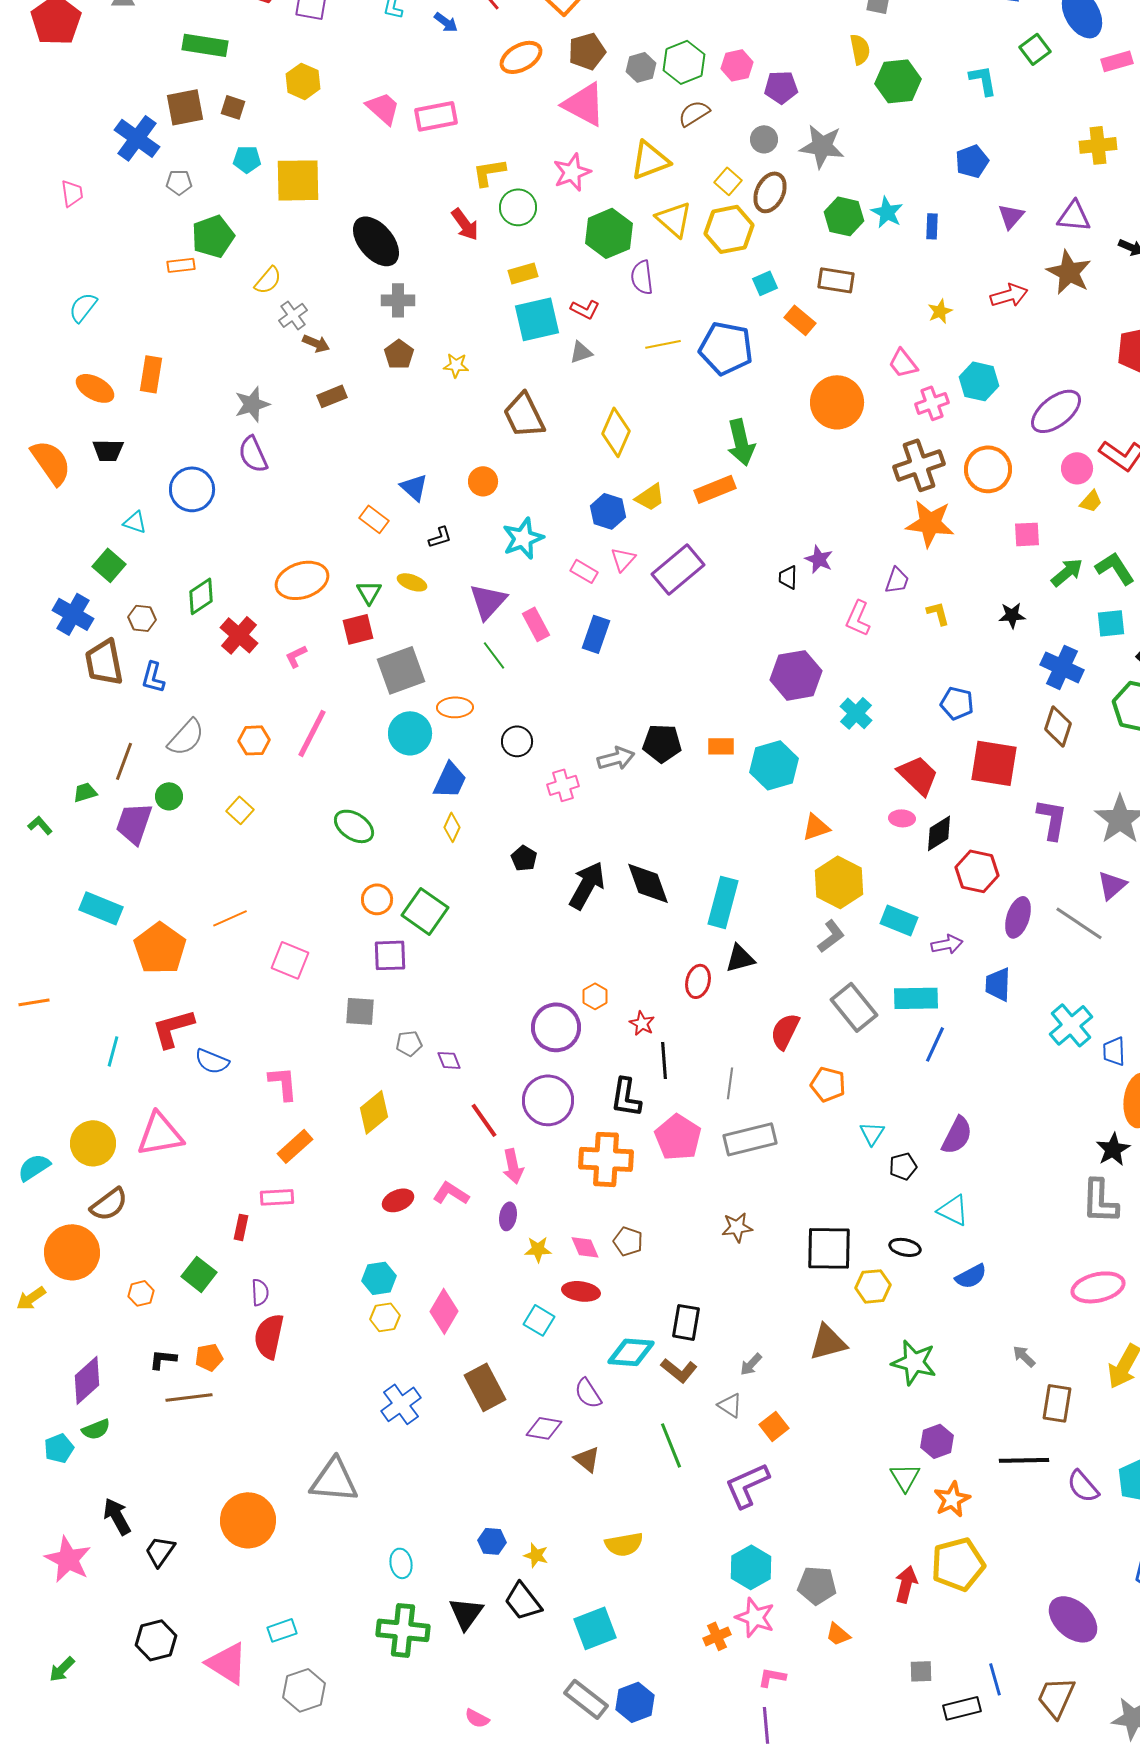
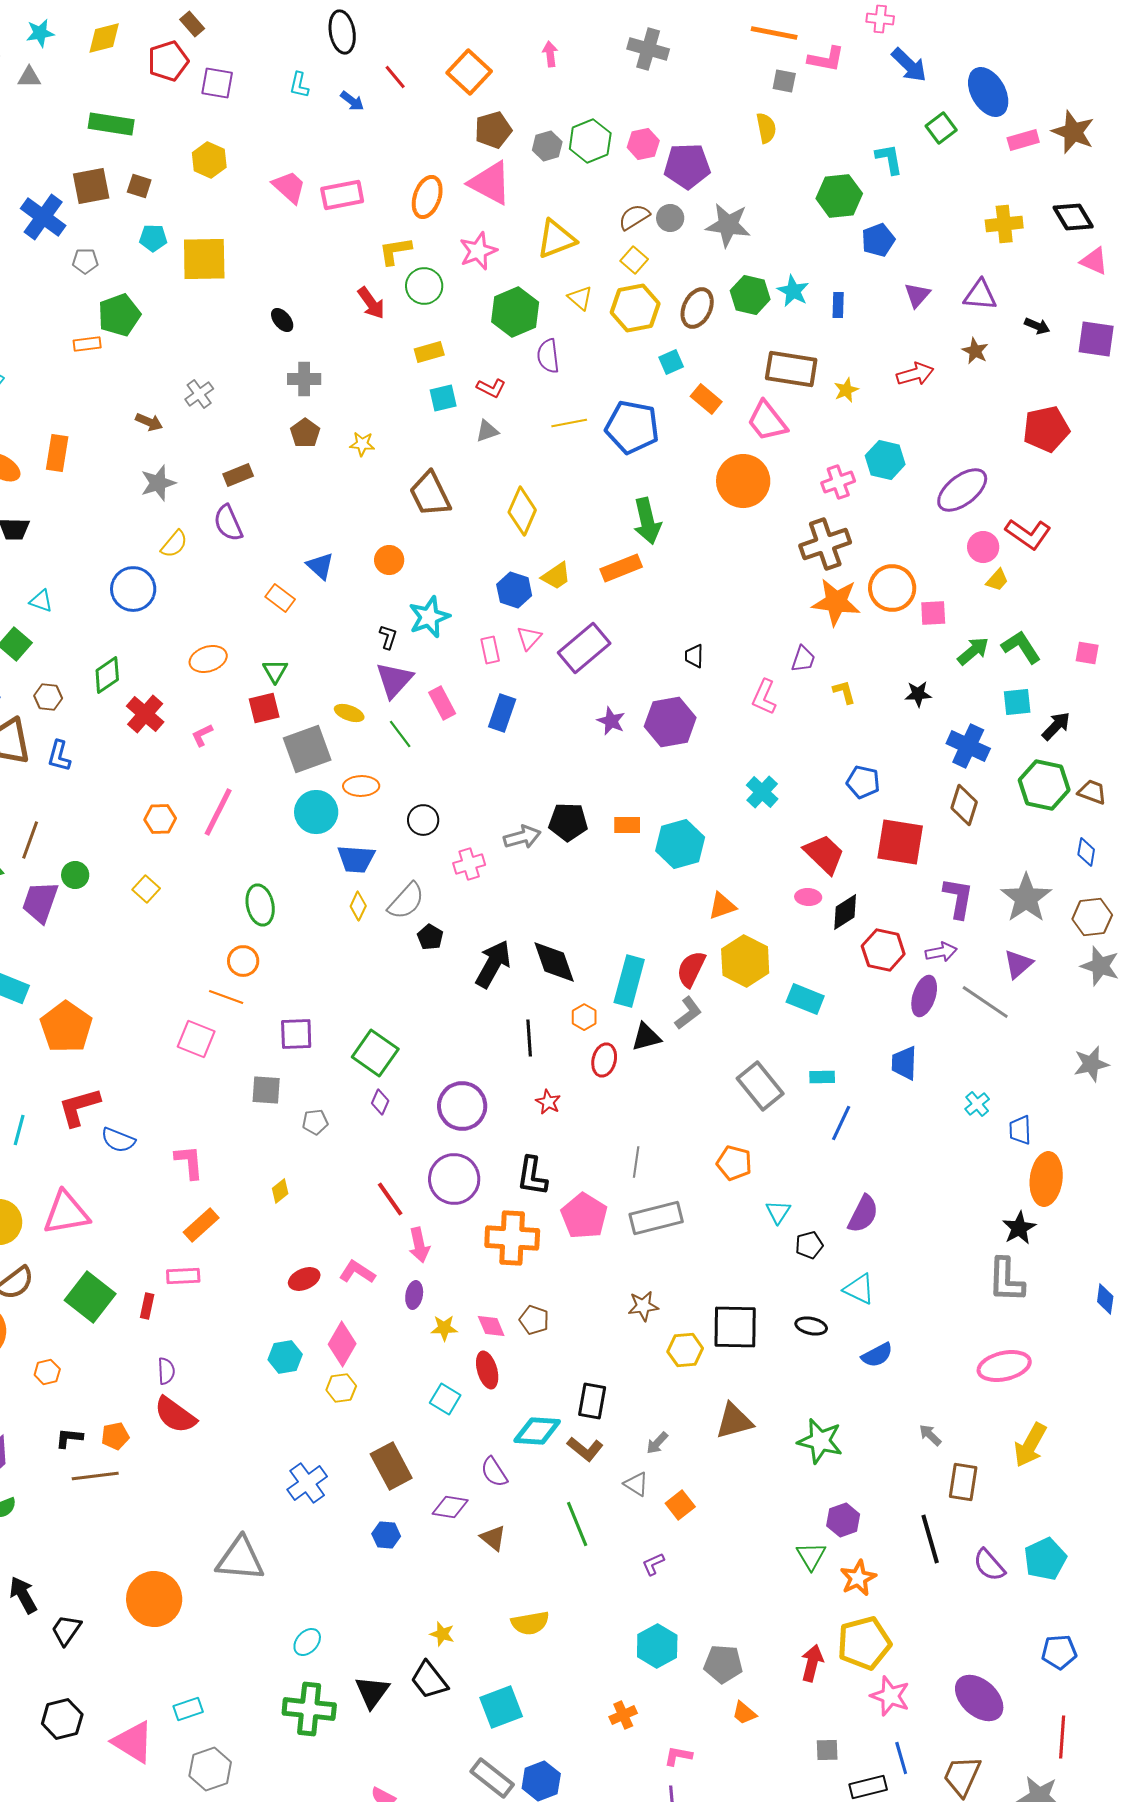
orange ellipse: (521, 57) -> (427, 197), moved, turned -42
green hexagon: (898, 81) -> (839, 196), moved
purple pentagon: (781, 87) -> (687, 166), size x1.4
brown semicircle: (694, 113) -> (634, 217), moved
brown ellipse: (770, 192) -> (697, 308), moved
yellow triangle: (674, 219) -> (580, 298), size x0.7
black ellipse: (376, 241) -> (282, 320), size x0.5
brown star: (1069, 272) -> (975, 351), size x0.6
yellow semicircle: (268, 280) -> (174, 544), moved
brown rectangle: (836, 280) -> (791, 369), moved, size x1.4
cyan square: (537, 319) -> (443, 398), size x0.6
brown arrow: (316, 343) -> (149, 422), moved
pink trapezoid: (903, 363) -> (767, 421), moved, size x1.4
purple semicircle: (253, 454) -> (228, 523), moved
orange circle: (988, 469) -> (892, 588), moved
blue circle: (192, 489) -> (133, 589), moved
black L-shape: (440, 537) -> (388, 637), moved, turned -55
purple star: (819, 559) -> (611, 721), moved
pink rectangle: (584, 571) -> (490, 650), turned 48
orange ellipse: (302, 580) -> (208, 659), size x0.7
yellow ellipse: (412, 582) -> (349, 713), moved
purple hexagon: (796, 675) -> (670, 722), moved
gray semicircle: (186, 737) -> (406, 901), moved
blue trapezoid: (450, 780) -> (356, 859), turned 69
green ellipse: (354, 826) -> (260, 905), turned 45
orange circle: (377, 899) -> (243, 961), moved
green square: (425, 911) -> (375, 1053), moved
orange line: (230, 918) -> (226, 997), moved, turned 44
gray L-shape: (831, 936) -> (688, 1013), moved
purple arrow: (947, 944) -> (941, 952), moved
orange hexagon: (595, 996) -> (584, 1017), moved
cyan rectangle: (916, 998) -> (822, 1077), size x0.6
cyan cross: (1071, 1025) -> (977, 1104), size x0.6
red semicircle: (785, 1031) -> (691, 969), moved
purple diamond: (449, 1060) -> (380, 1102), moved, turned 45
black line: (664, 1060) -> (529, 1038), moved
yellow diamond: (374, 1112) -> (280, 1191), size x0.6
green square: (199, 1274) -> (90, 1297), moved, size x1.4
yellow hexagon: (873, 1286) -> (685, 1350), moved
red ellipse: (581, 1291) -> (487, 1370), turned 66
pink diamond: (444, 1311) -> (342, 1344), moved
yellow hexagon: (385, 1317) -> (341, 1388), moved
red semicircle: (269, 1336) -> (175, 1415), turned -66
black line: (1024, 1460) -> (930, 1539), turned 75
purple L-shape: (747, 1485) -> (653, 1564), size x0.5
blue hexagon: (492, 1541) -> (386, 1535), moved
cyan ellipse: (401, 1563) -> (307, 1642), turned 52
pink star: (755, 1617) -> (890, 1696), moved

